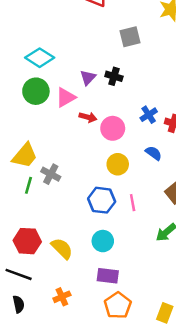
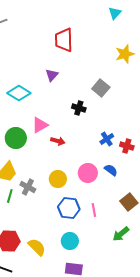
gray square: (130, 37) -> (101, 88), moved, turned -36
purple triangle: (88, 78) -> (52, 75), moved
green circle: (36, 91) -> (16, 138), moved
pink circle: (113, 128) -> (88, 173), moved
yellow circle: (118, 164) -> (58, 179), moved

